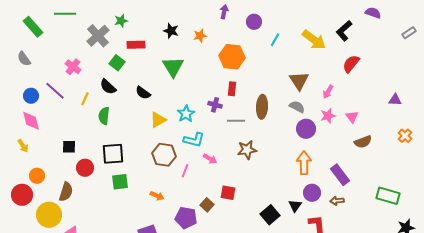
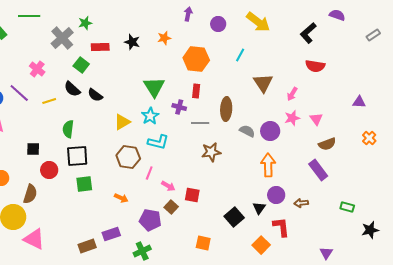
black star: (171, 31) -> (132, 42), moved
cyan line: (275, 40) -> (240, 55), moved
yellow arrow: (314, 40) -> (258, 22), moved
red semicircle: (351, 64) -> (315, 66), turned -120
green triangle: (173, 67) -> (154, 87), moved
black semicircle: (143, 93) -> (95, 95), moved
yellow line: (85, 99) -> (49, 101), turned 48
gray semicircle: (297, 107) -> (247, 131), moved
green semicircle: (104, 116) -> (68, 129), moved
pink arrow: (210, 159) -> (168, 186), moved
purple rectangle: (340, 175) -> (318, 170), moved
green rectangle: (388, 196) -> (347, 207), moved, size x0.6

